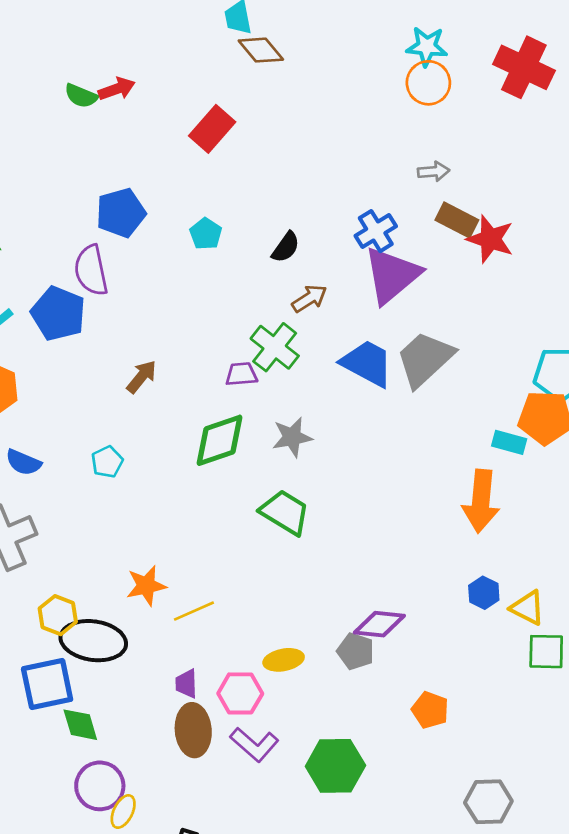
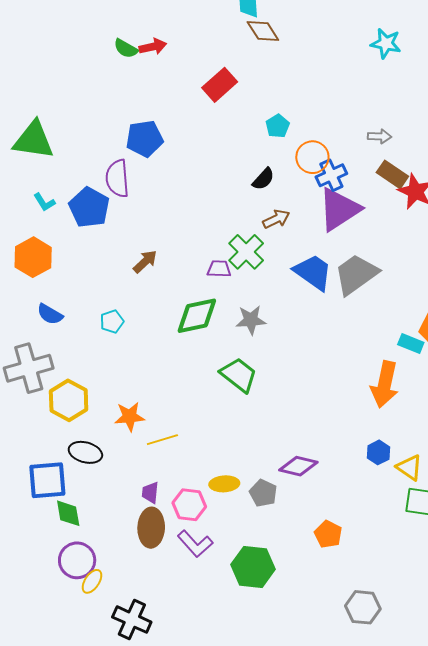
orange circle: (428, 83) -> (312, 157), moved
cyan pentagon: (206, 234) -> (278, 126), moved
yellow hexagon: (58, 615) -> (69, 400), moved, size x1.4
black ellipse: (93, 641) -> (85, 452), size x0.7
gray pentagon: (356, 651) -> (263, 493), moved

